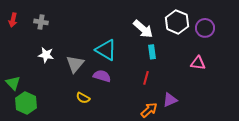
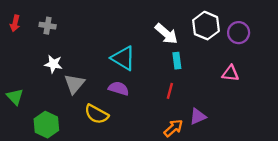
gray triangle: (75, 64) -> (74, 84), moved
yellow semicircle: (83, 98) -> (96, 114), size x1.5
green hexagon: (26, 103) -> (46, 125), moved

